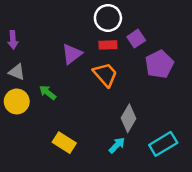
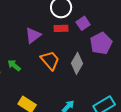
orange trapezoid: (105, 75) -> (50, 60), moved
gray diamond: (128, 118) -> (77, 63), moved

